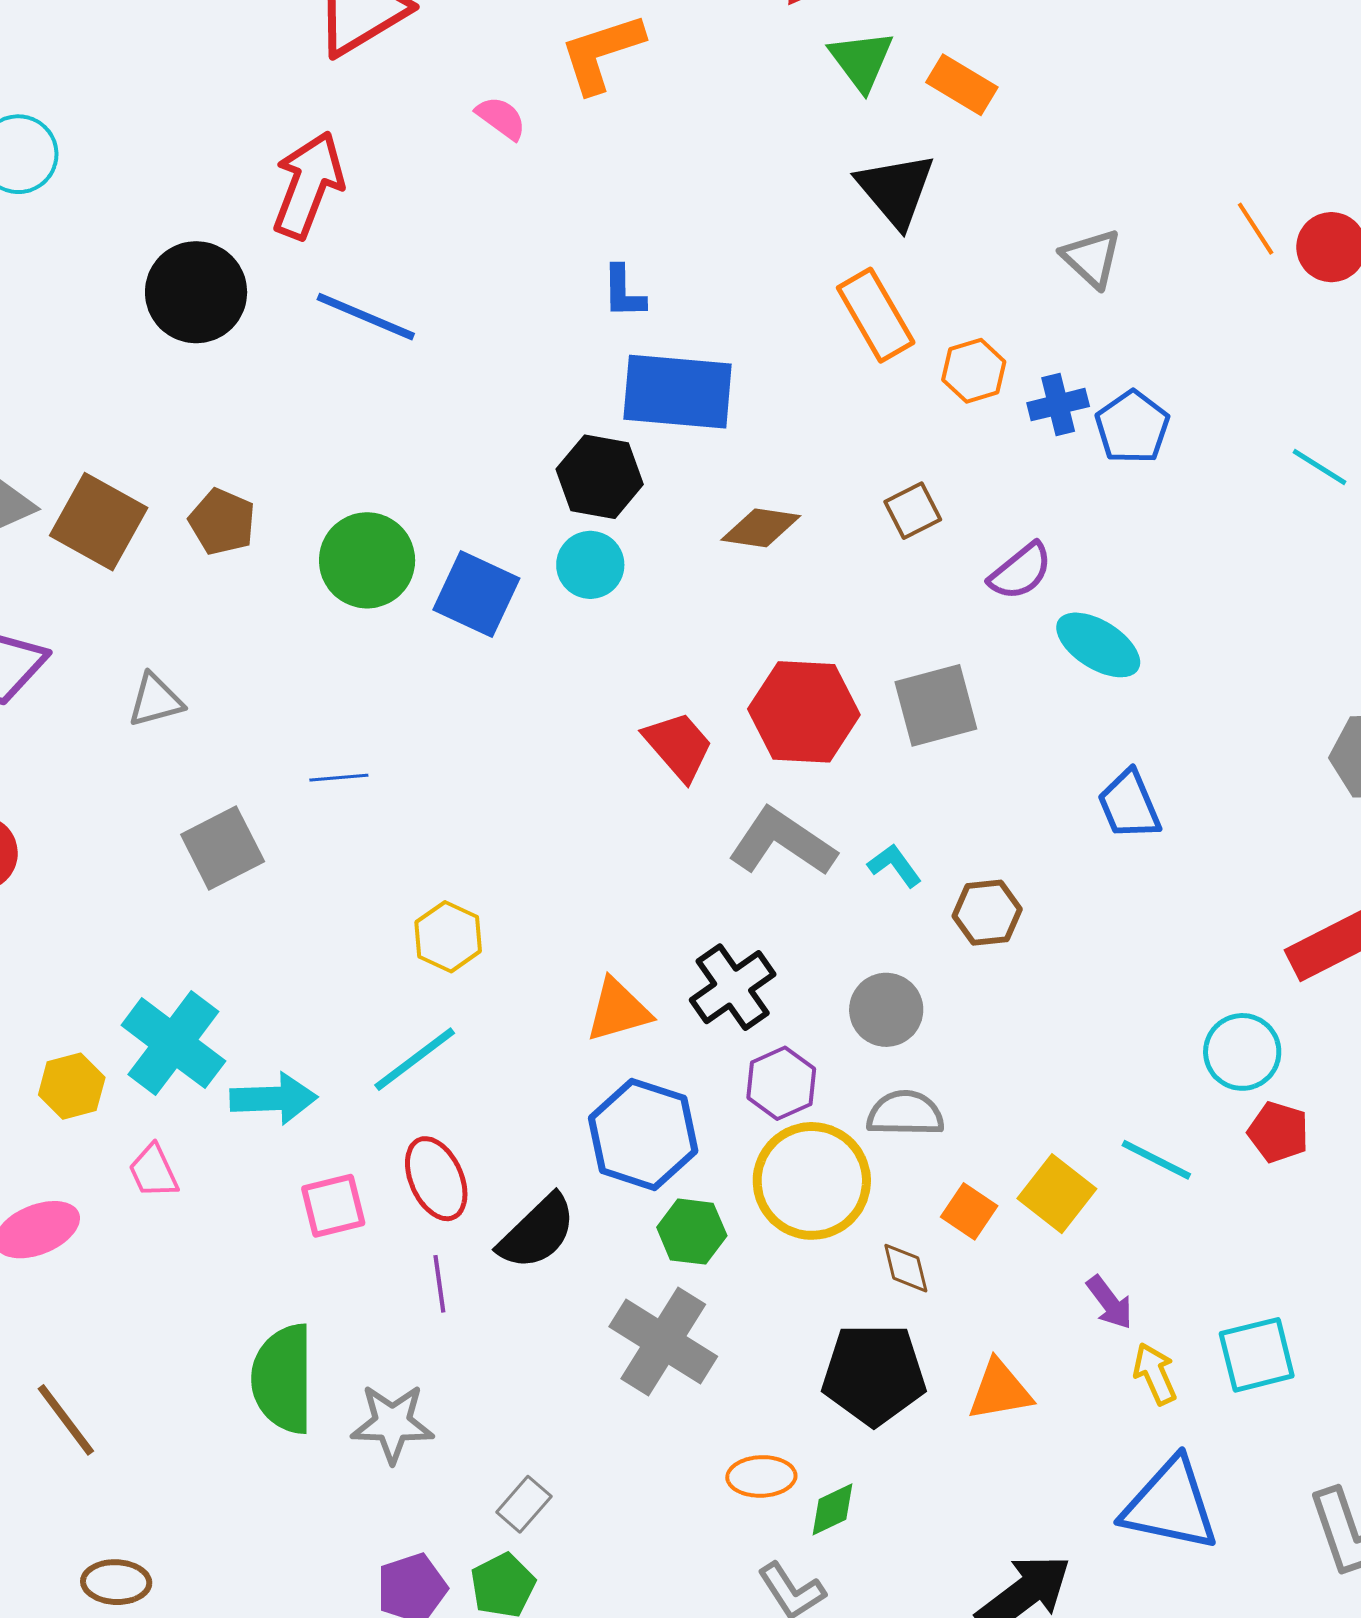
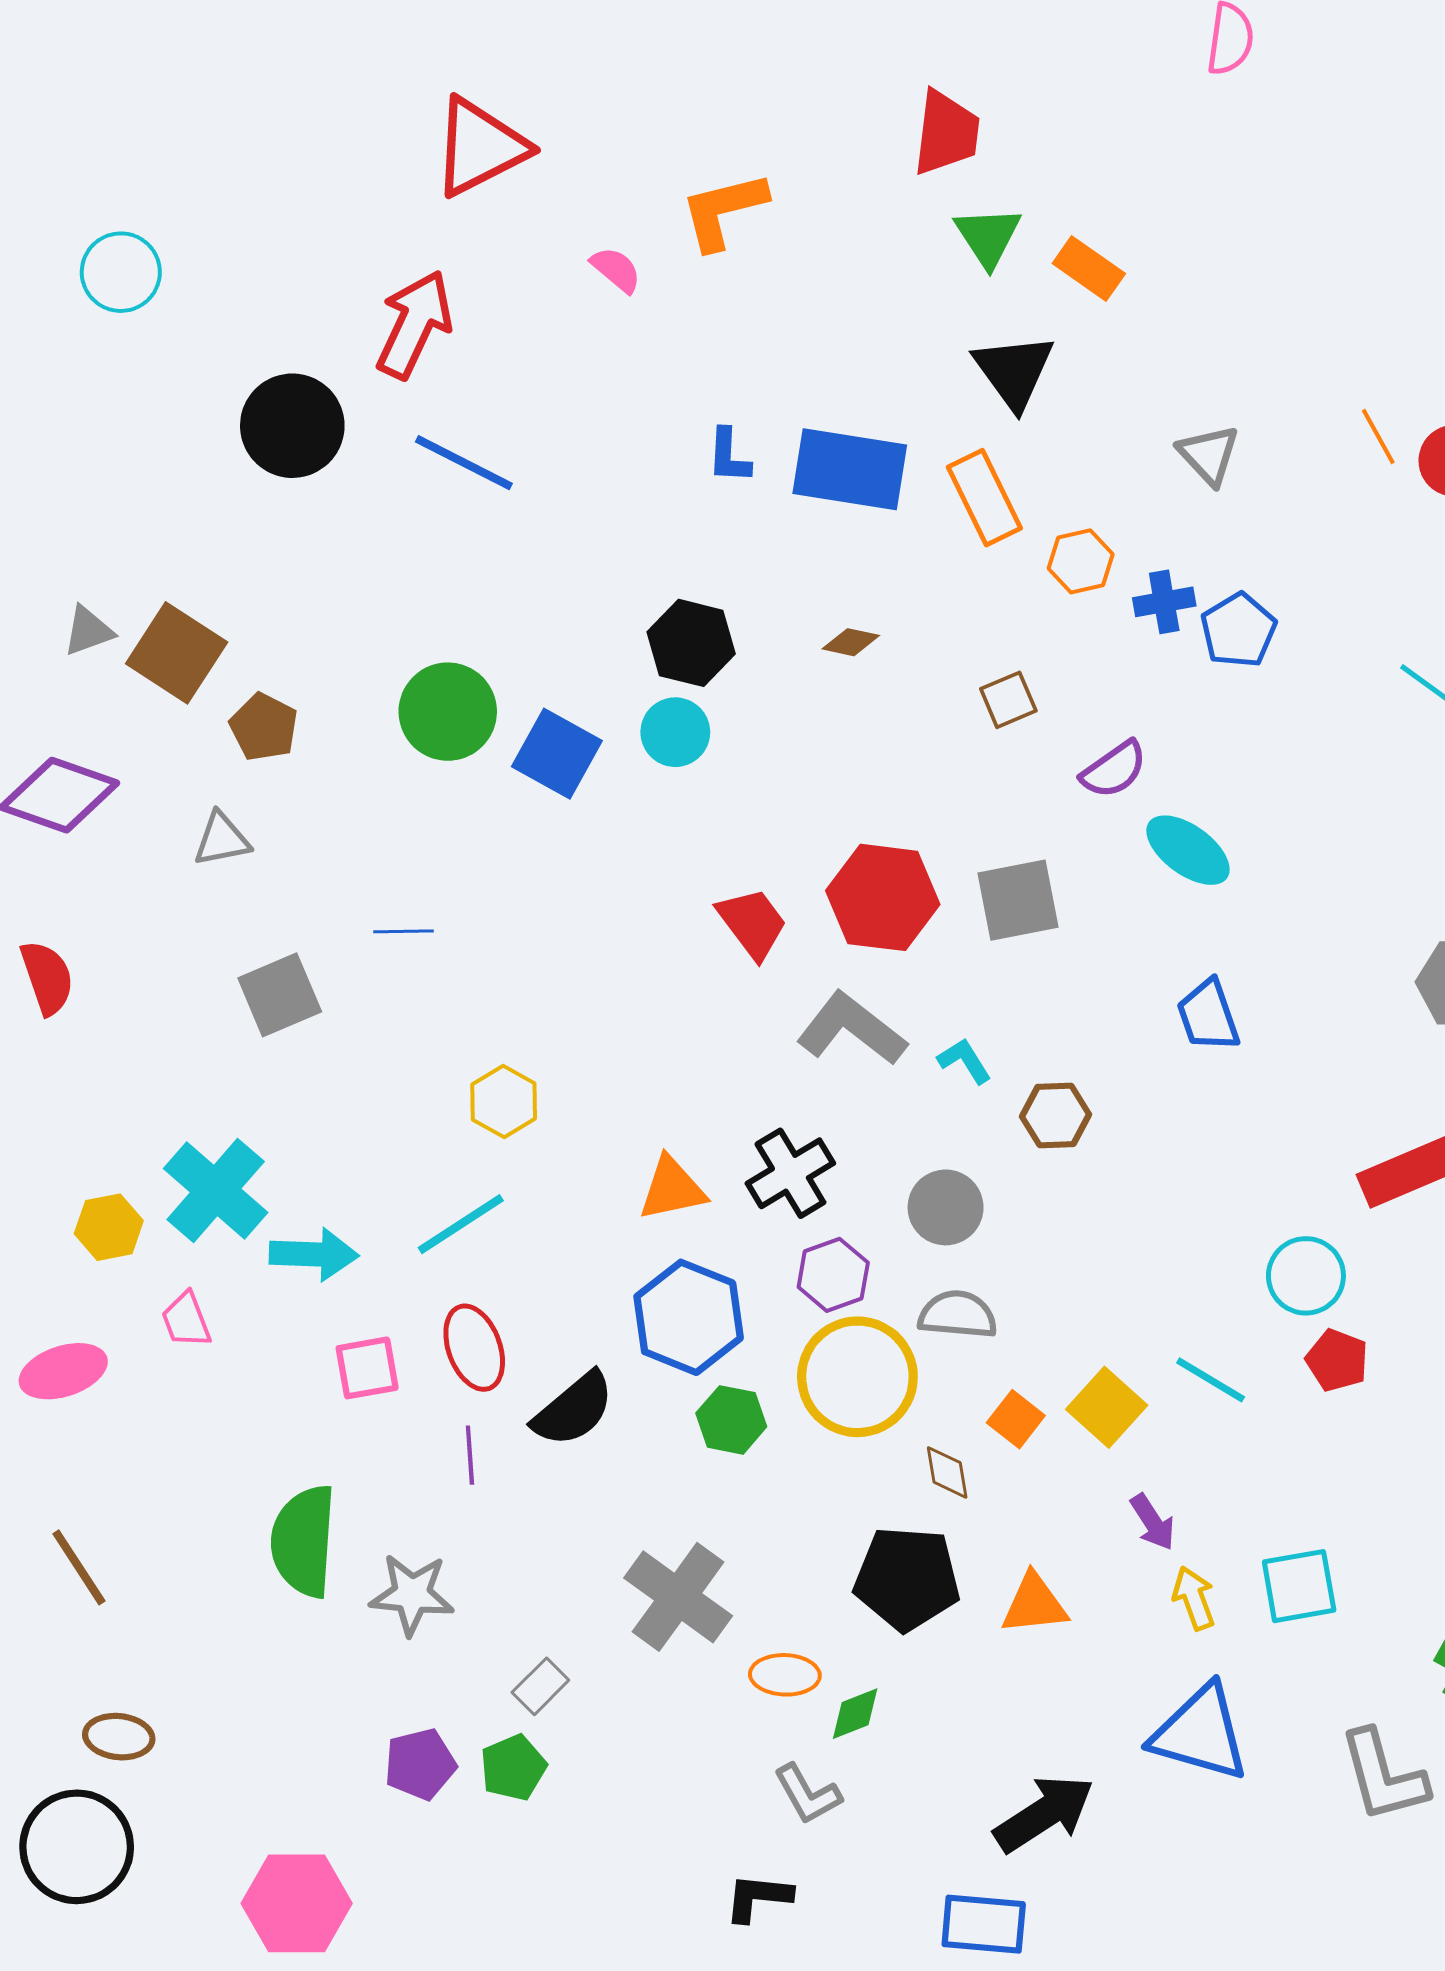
blue rectangle: (678, 392) -> (850, 469), moved
brown pentagon: (222, 522) -> (264, 727), moved
brown diamond: (761, 528) -> (851, 642), moved, size x0.7
gray cross: (663, 1341) -> (678, 1597), moved

